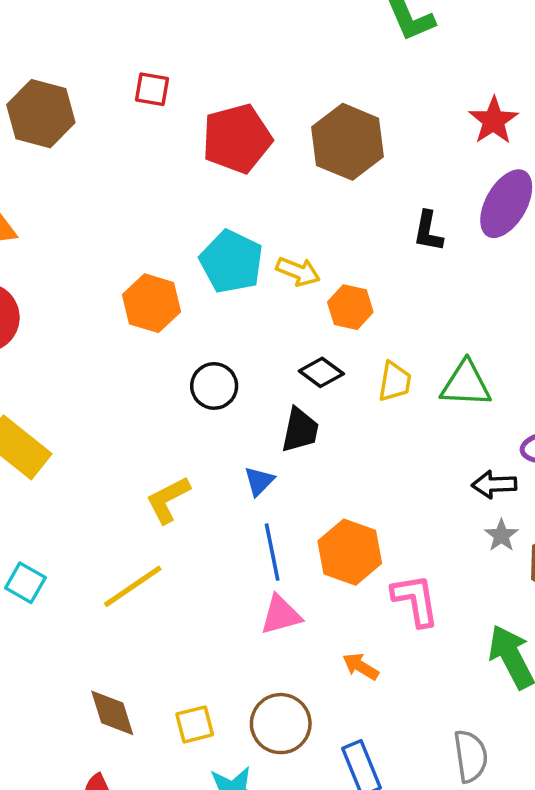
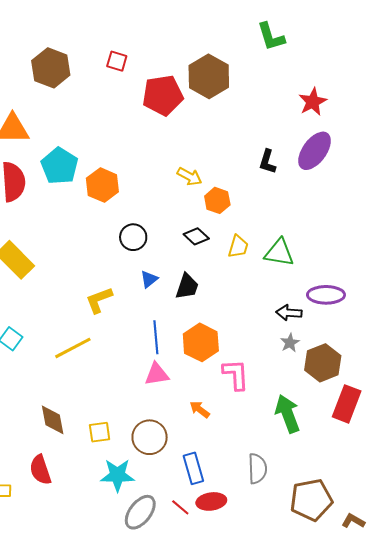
brown hexagon: (348, 142) -> (209, 76), moved
cyan pentagon: (231, 262) -> (59, 166), moved
black trapezoid: (300, 430) -> (187, 286), moved
blue triangle: (259, 481) -> (149, 279), moved

